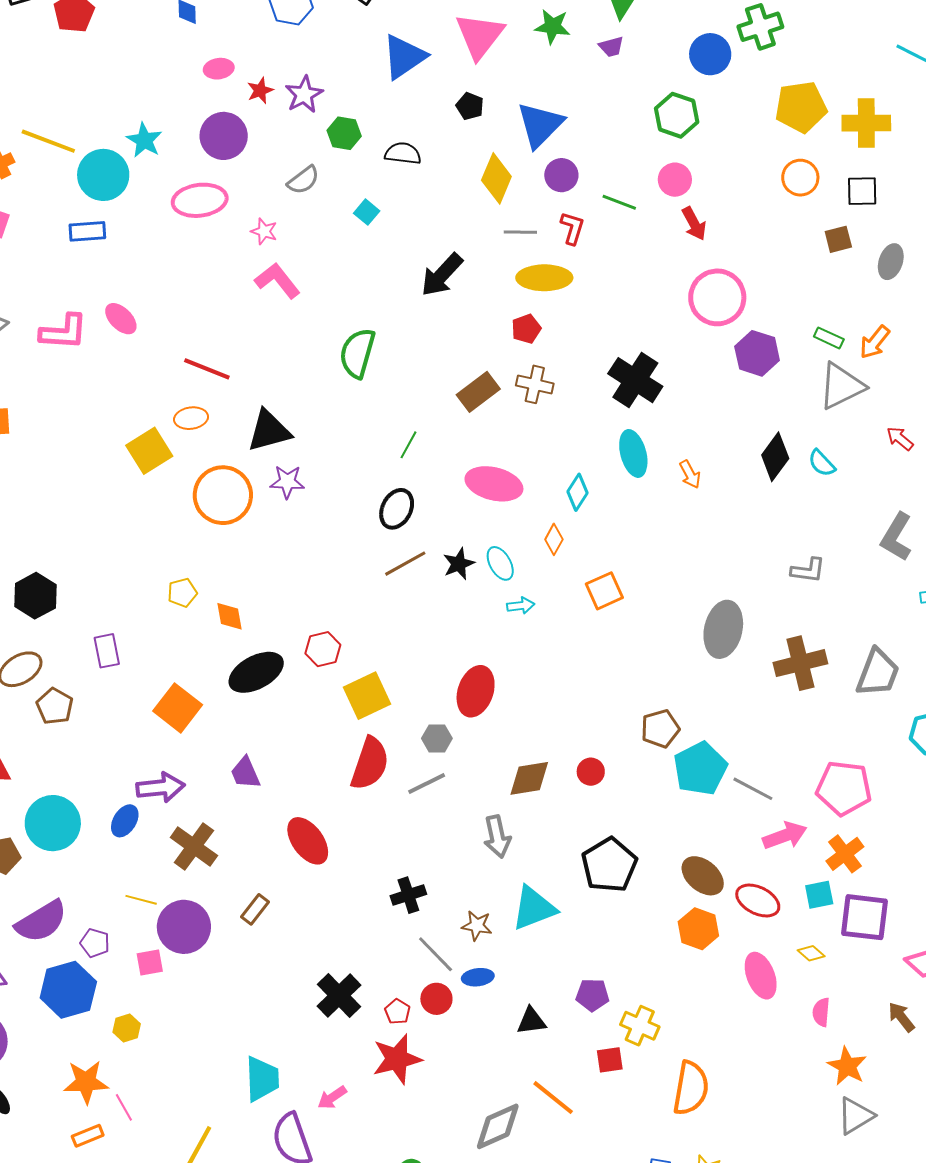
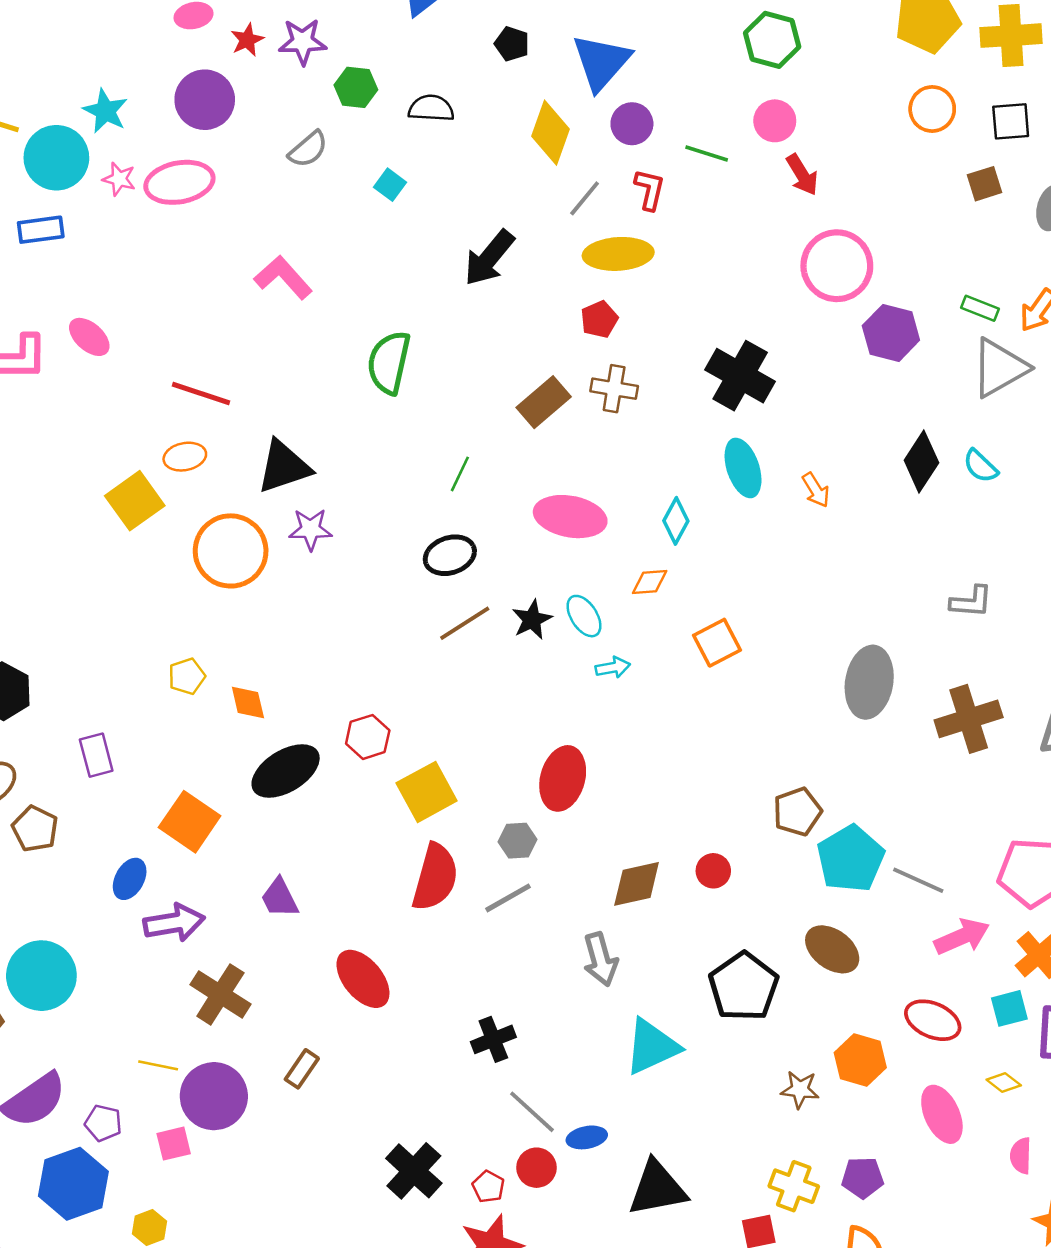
purple star: (304, 94) -> (303, 42), turned 30
pink star: (264, 231) -> (119, 179), moved
gray line: (520, 232) -> (585, 198), turned -48
black ellipse: (397, 509) -> (450, 555), turned 48
orange diamond: (554, 539) -> (650, 582), turned 60
blue ellipse: (125, 821) -> (130, 879), moved
brown ellipse: (703, 876) -> (832, 949), moved
brown star: (477, 926) -> (800, 1090), moved
purple pentagon: (592, 995) -> (863, 1178), moved
black triangle: (531, 1021) -> (657, 1188), size x1.6

